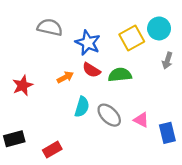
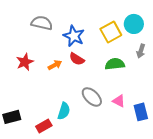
green semicircle: (120, 75) -> (115, 64), moved
red star: (23, 85) -> (25, 62), moved
cyan semicircle: (82, 107) -> (64, 111), moved

